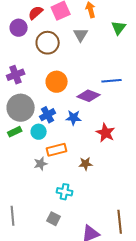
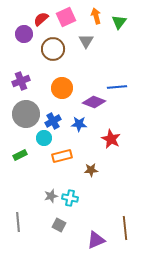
green triangle: (119, 28) -> (119, 22), moved
green rectangle: (15, 132) -> (20, 155), moved
gray star: (41, 164) -> (51, 196), moved

